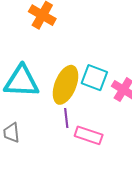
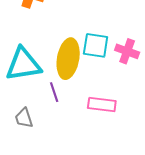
purple line: (66, 118) -> (54, 92), moved

